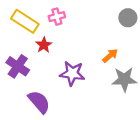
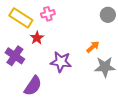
purple semicircle: (39, 102) -> (33, 86), turned 75

